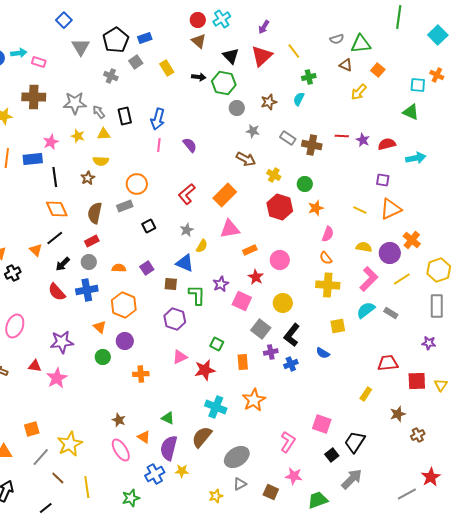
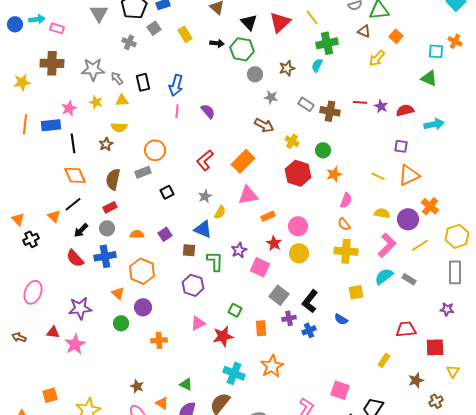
green cross: (309, 77) -> (327, 43), size x1.5
yellow circle: (283, 303) -> (299, 253), moved
yellow triangle: (441, 385) -> (453, 371), moved

